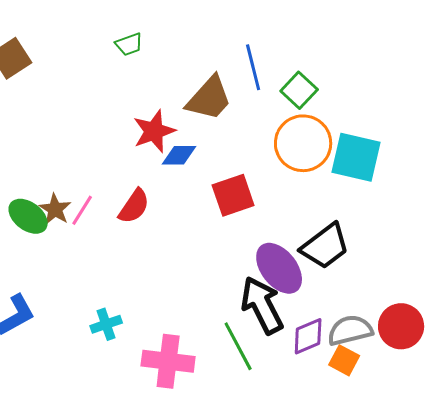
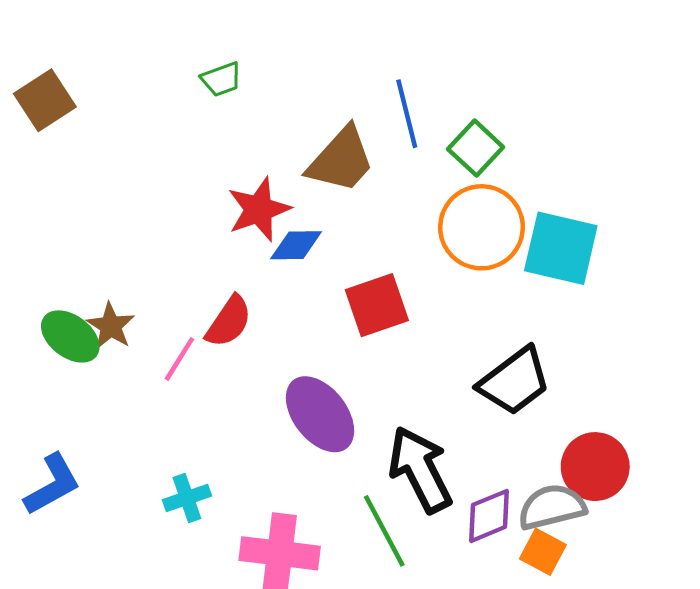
pink line: (82, 210) -> (179, 359), moved
purple ellipse: (279, 268) -> (320, 414), moved
red circle: (401, 326) -> (595, 467), moved

